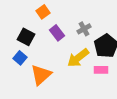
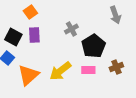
purple rectangle: (57, 33) -> (34, 35), moved, turned 35
yellow arrow: (78, 58) -> (60, 71), moved

